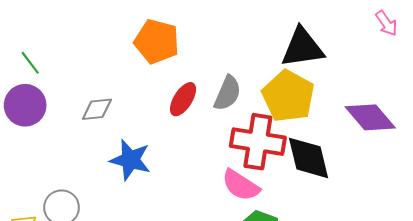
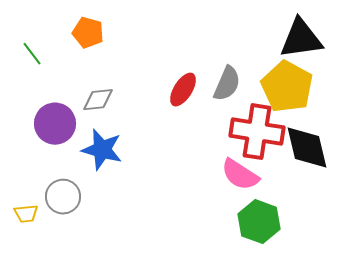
orange pentagon: (157, 41) -> (88, 33), moved, size x0.7
purple circle: (25, 105) -> (55, 124), moved
blue star: (130, 160) -> (102, 150), moved

